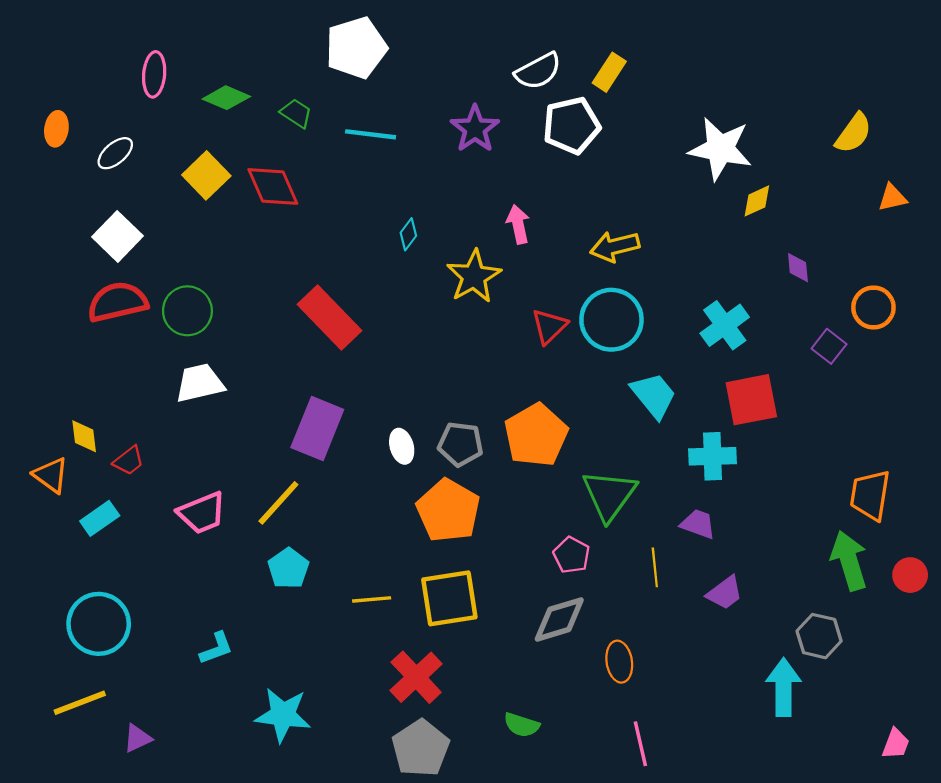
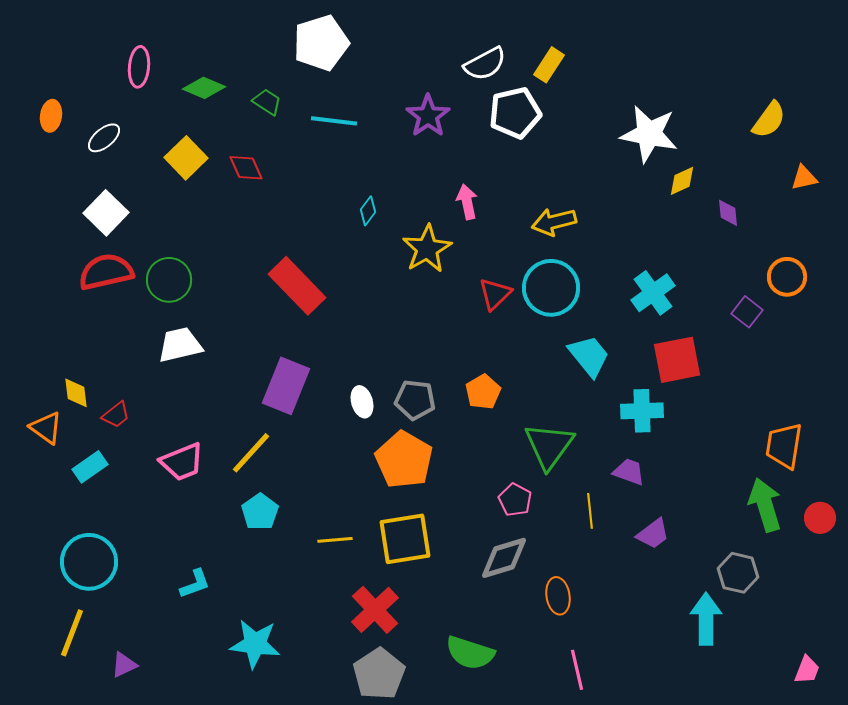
red diamond: (273, 186) -> (246, 168), size x0.7
purple diamond: (798, 268) -> (728, 213), moved
orange pentagon: (536, 435) -> (483, 392), size x0.6
yellow line: (80, 703) -> (72, 633), turned -48
green semicircle: (522, 725) -> (470, 653), size x1.5

